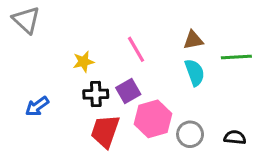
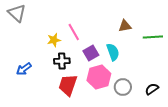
pink line: (136, 49) -> (74, 32), moved
cyan semicircle: (195, 72) -> (113, 52), moved
purple square: (128, 91) -> (91, 53), moved
black semicircle: (235, 137) -> (152, 89), turned -40

